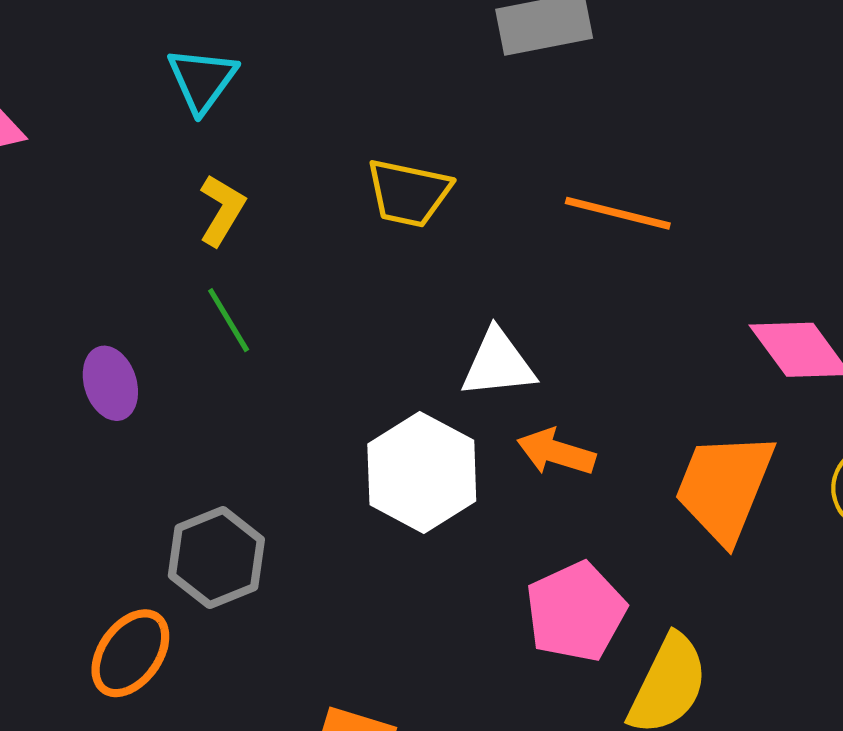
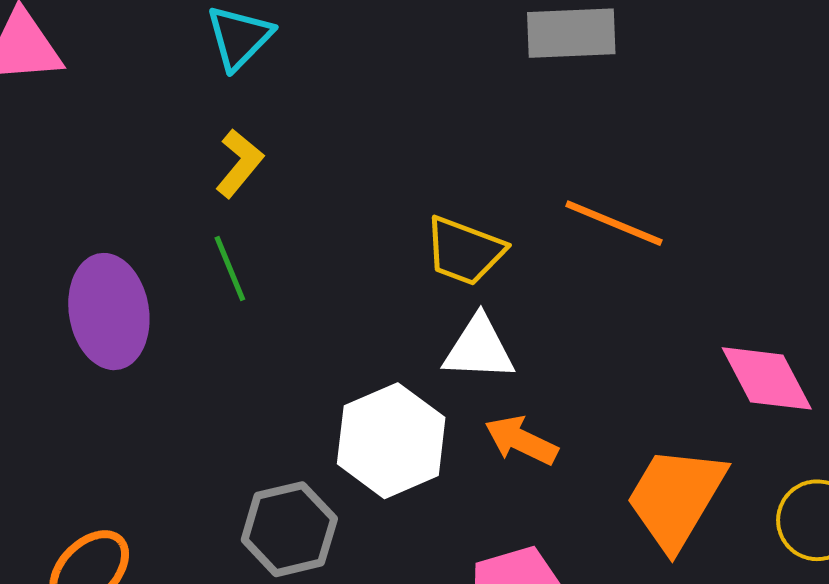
yellow trapezoid: (409, 193) -> (465, 251), moved
purple ellipse: (110, 383) -> (109, 312), size x1.6
gray hexagon: (216, 558) -> (289, 529), moved

